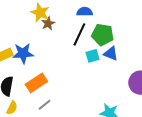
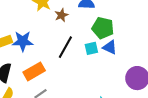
brown star: (48, 23) -> (61, 15), moved
black line: (79, 34) -> (65, 47), moved

